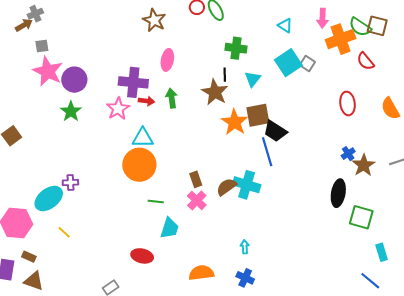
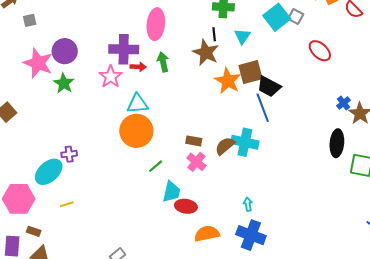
pink ellipse: (167, 60) -> (156, 24), size x1.4
pink star: (48, 71) -> (38, 63), moved
red ellipse: (348, 103) -> (320, 51), moved, turned -35
brown rectangle: (196, 179) -> (194, 141), turned -56
green line: (156, 202) -> (156, 166), turned -42
yellow line: (64, 232) -> (67, 204), turned -56
red ellipse: (142, 256) -> (186, 206), moved
blue cross: (245, 278) -> (251, 235), size x1.6

